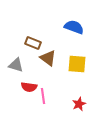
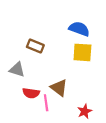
brown triangle: (48, 58) -> (59, 88), moved
yellow square: (77, 64) -> (82, 52), moved

